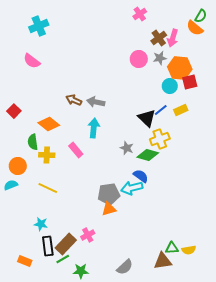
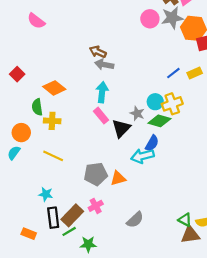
gray star: (160, 58) -> (172, 18), size x1.5
cyan circle: (170, 86) -> (155, 102), moved
brown arrow: (74, 100) -> (98, 52), moved
black triangle: (147, 118) -> (121, 128), moved, turned 30
pink rectangle: (76, 150) -> (101, 116), moved
blue semicircle: (141, 176) -> (152, 143), turned 84
cyan semicircle: (11, 185) -> (14, 153), turned -32
gray pentagon: (109, 194) -> (96, 174), moved
green triangle: (172, 248) -> (185, 220), turned 32
brown triangle: (163, 261) -> (190, 235), moved
gray semicircle: (125, 267) -> (135, 220), moved

